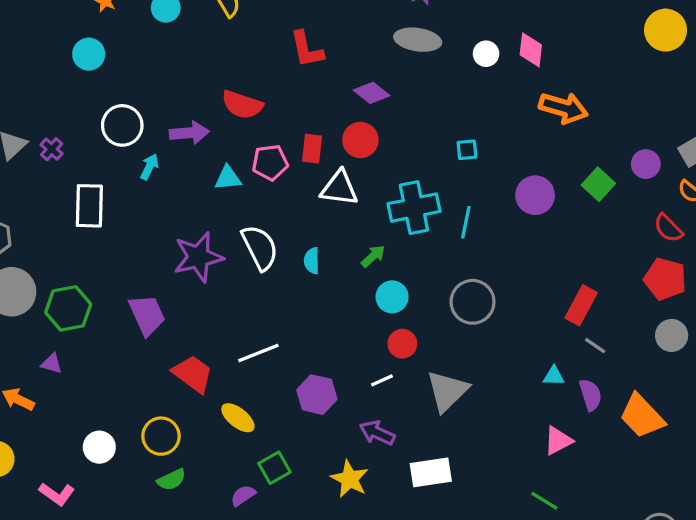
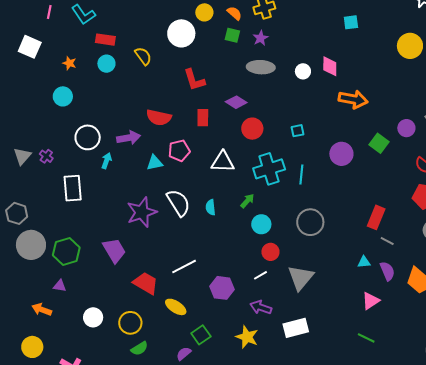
red circle: (360, 140) -> (252, 129), moved
red rectangle: (312, 149) -> (203, 118), moved
white circle: (99, 447) -> (93, 317), moved

